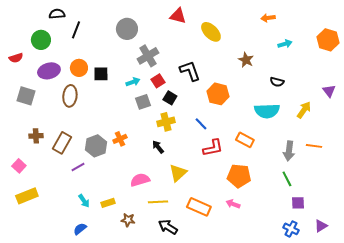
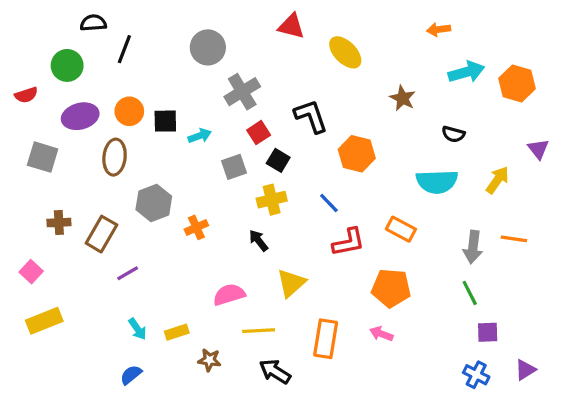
orange hexagon: (328, 40) -> (517, 83), moved
cyan arrow: (285, 44) -> (466, 72), size x1.5
cyan arrow: (133, 82) -> (200, 136), moved
gray hexagon: (96, 146) -> (154, 203), moved
orange rectangle: (199, 207) -> (326, 339), turned 75

